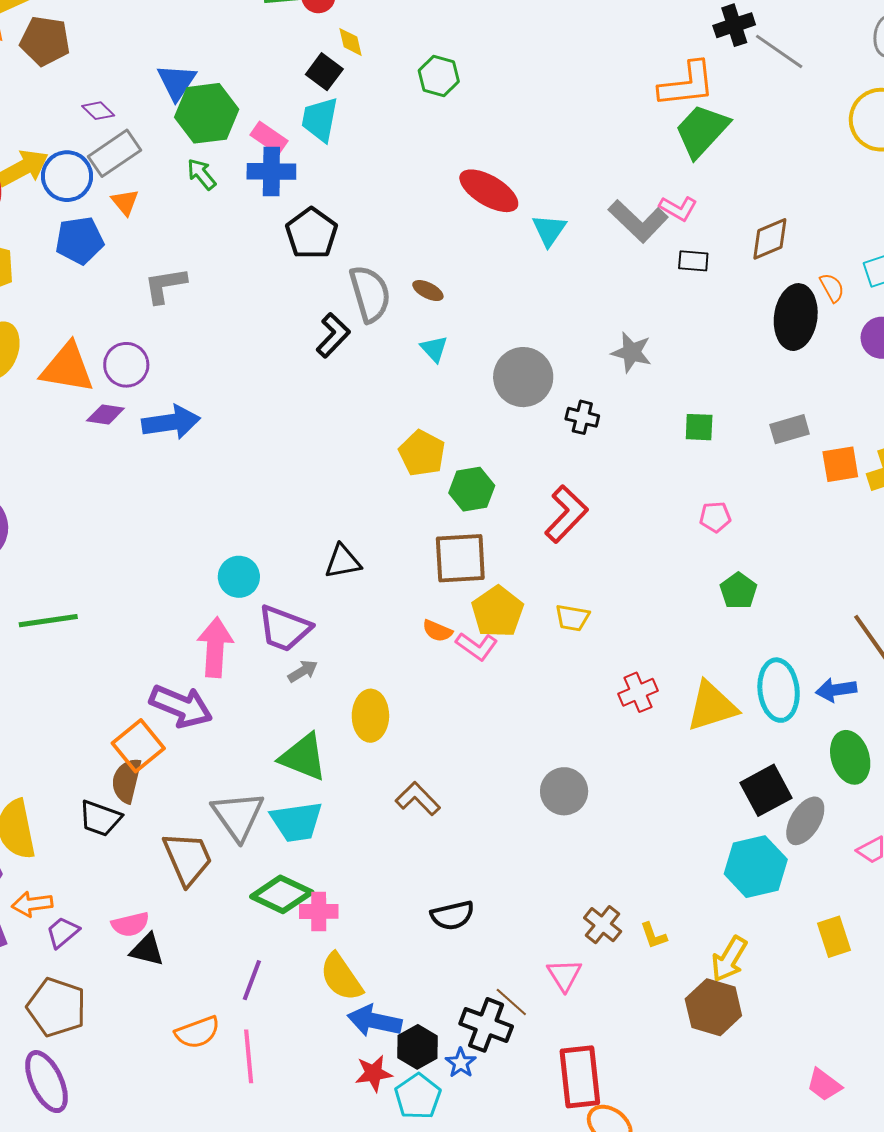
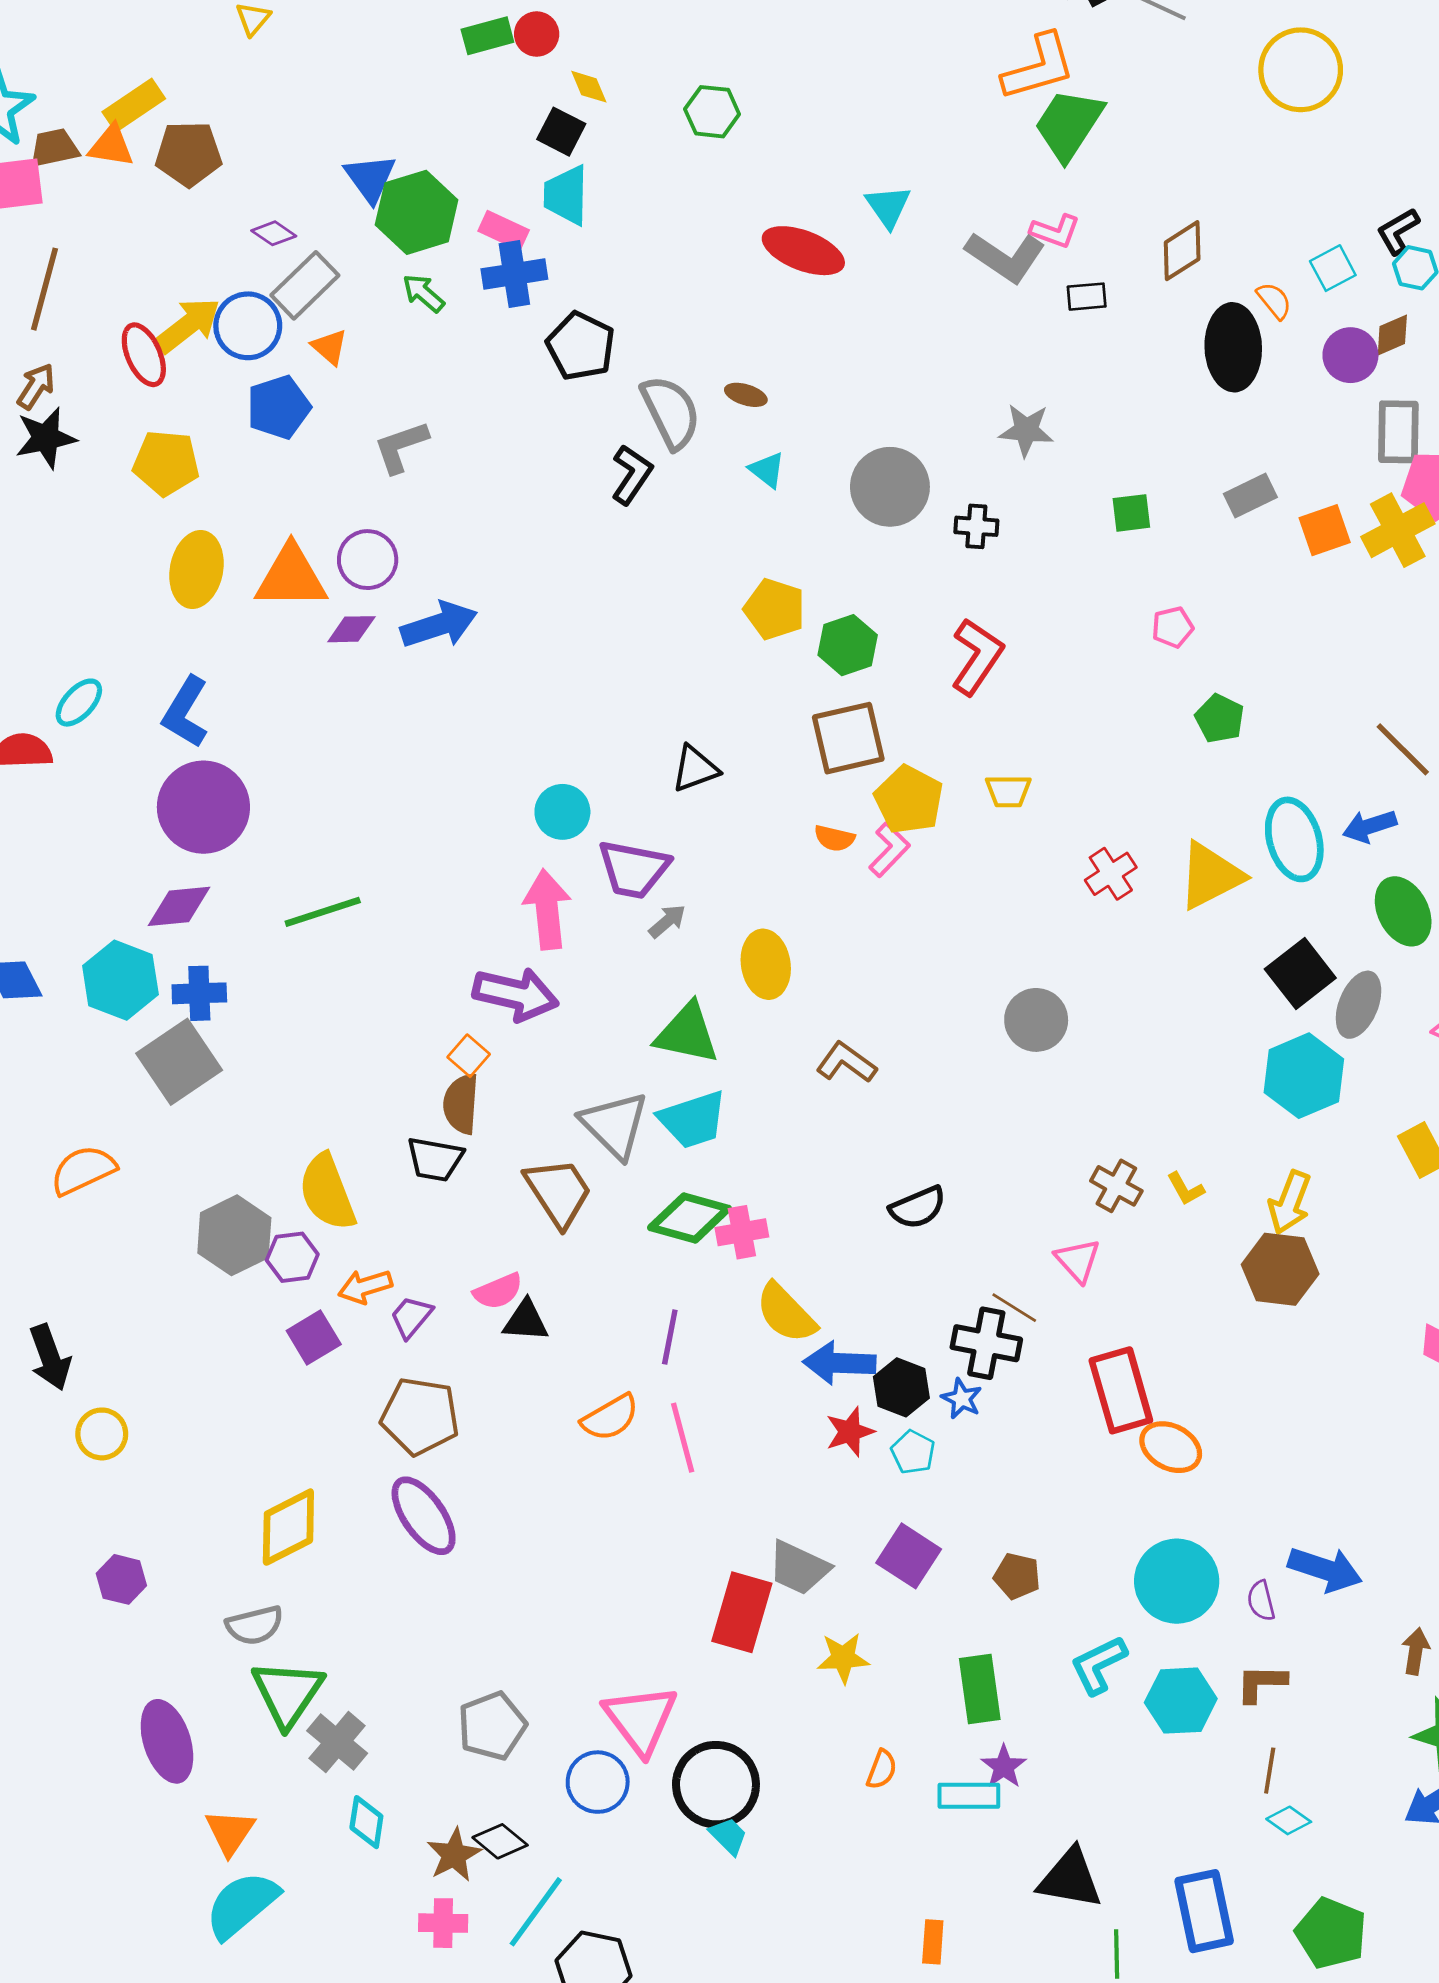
cyan triangle: (549, 230) -> (888, 206), moved
pink L-shape: (477, 646) -> (889, 850), turned -72
orange square: (138, 746) -> (469, 1056), size x0.6
cyan pentagon: (418, 1096) -> (913, 1452), size x0.7

